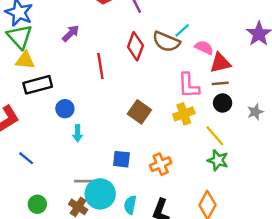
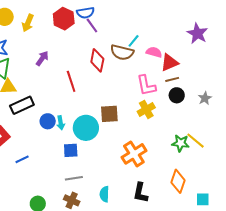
brown square: (139, 112) -> (109, 114), turned -30
cyan arrow: (78, 133) -> (61, 123), moved
yellow line: (215, 136) -> (195, 141), moved
blue line: (26, 158) -> (22, 159), moved, turned -56
blue square: (121, 159) -> (71, 150), moved
orange cross: (161, 164) -> (134, 154), size x1.4
cyan circle: (100, 194) -> (86, 128), moved
cyan semicircle: (130, 205) -> (104, 194), moved

